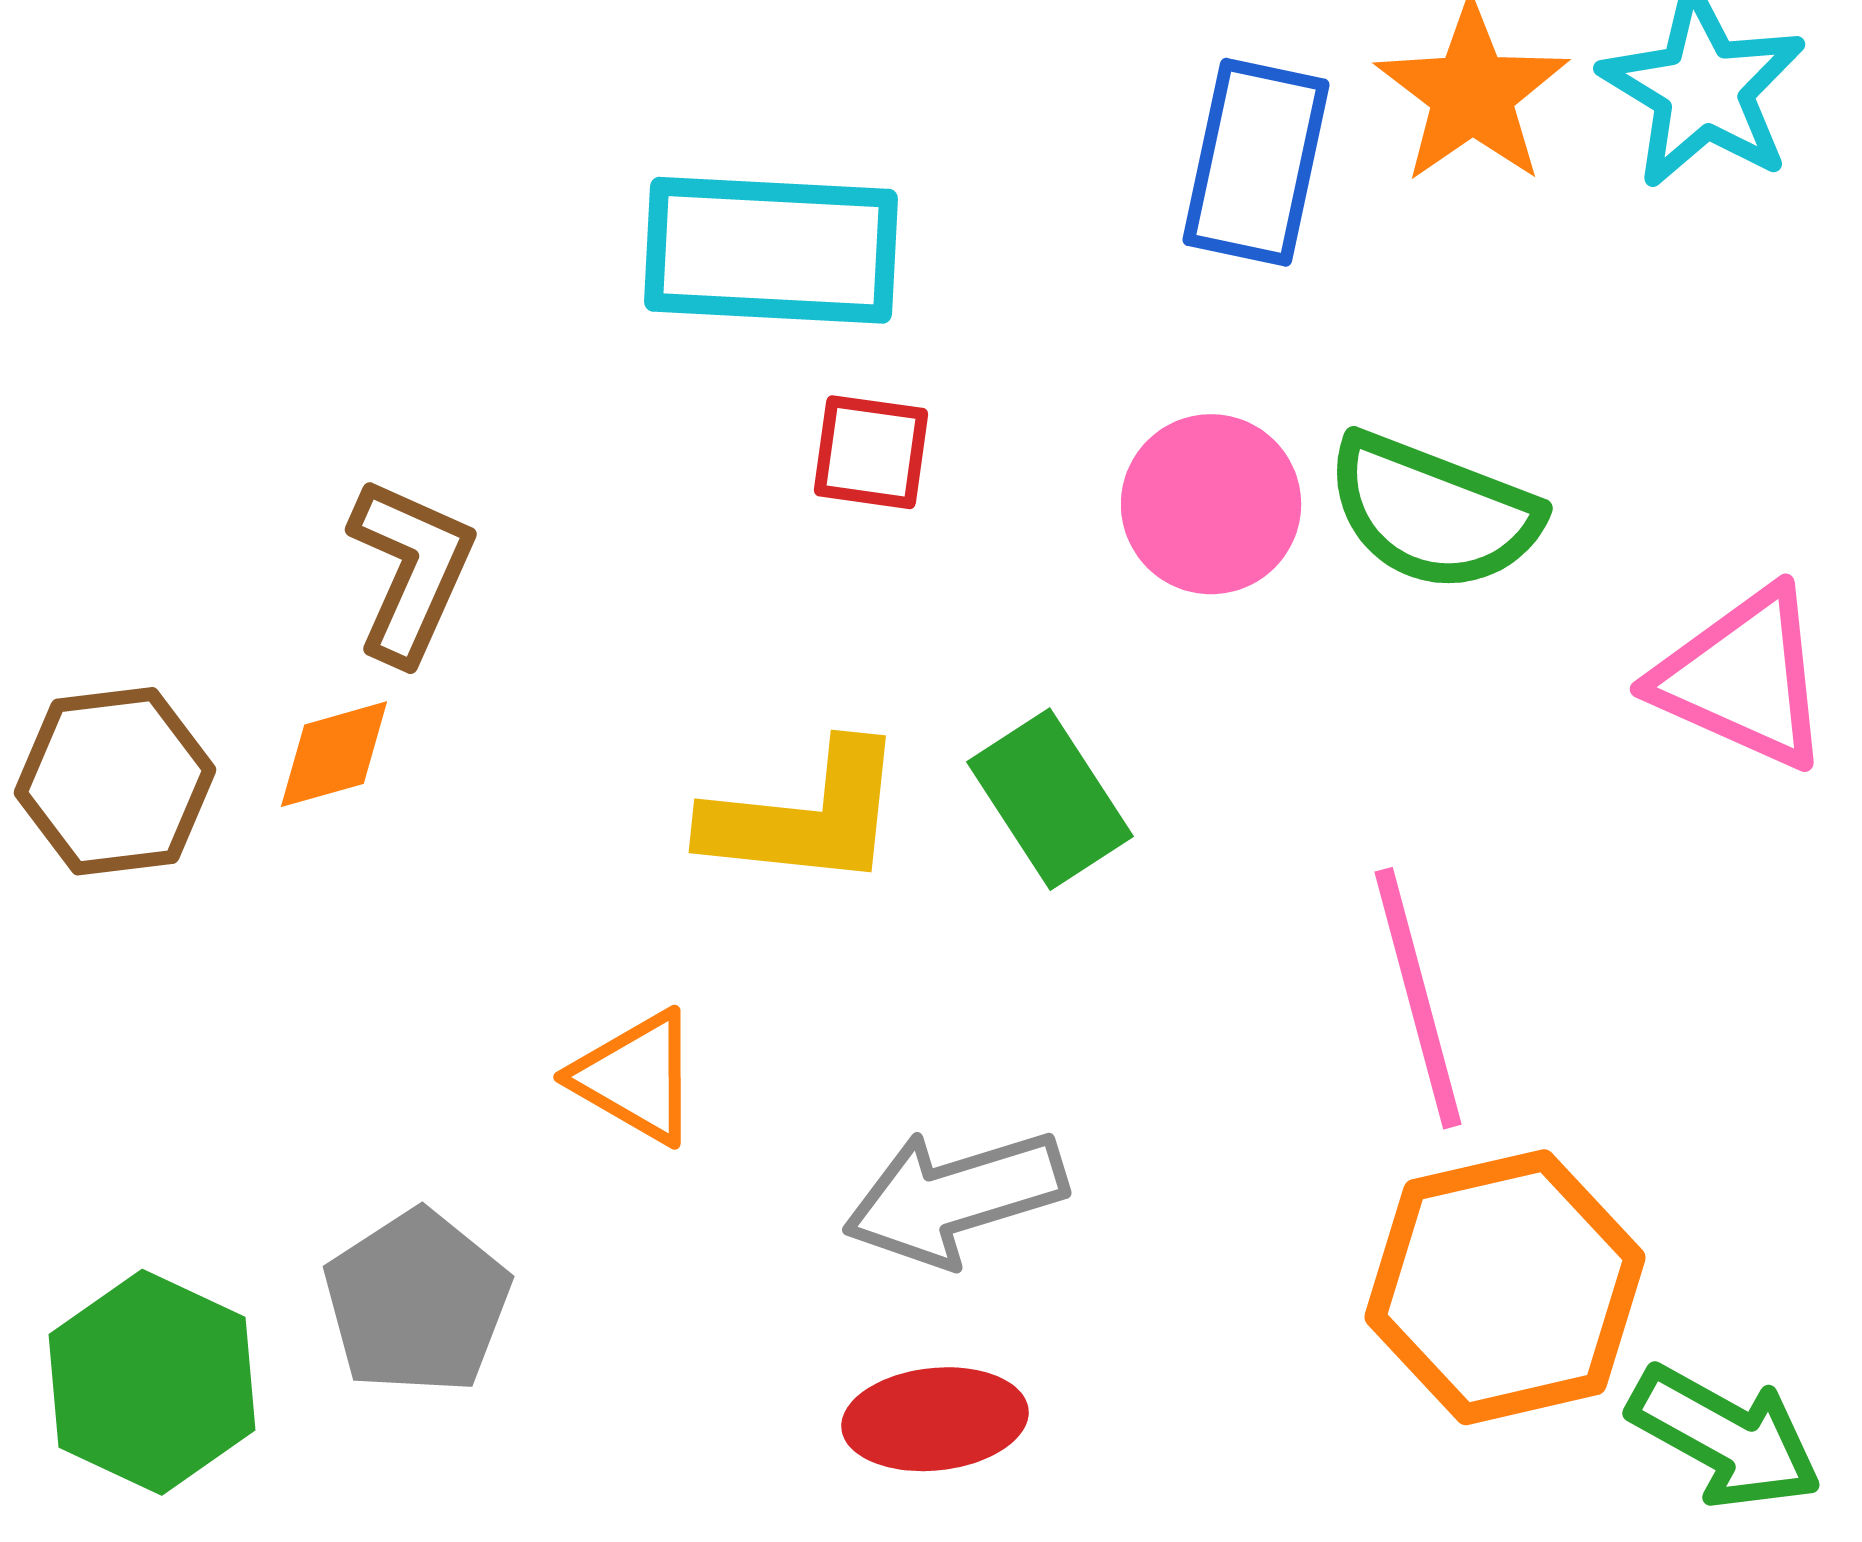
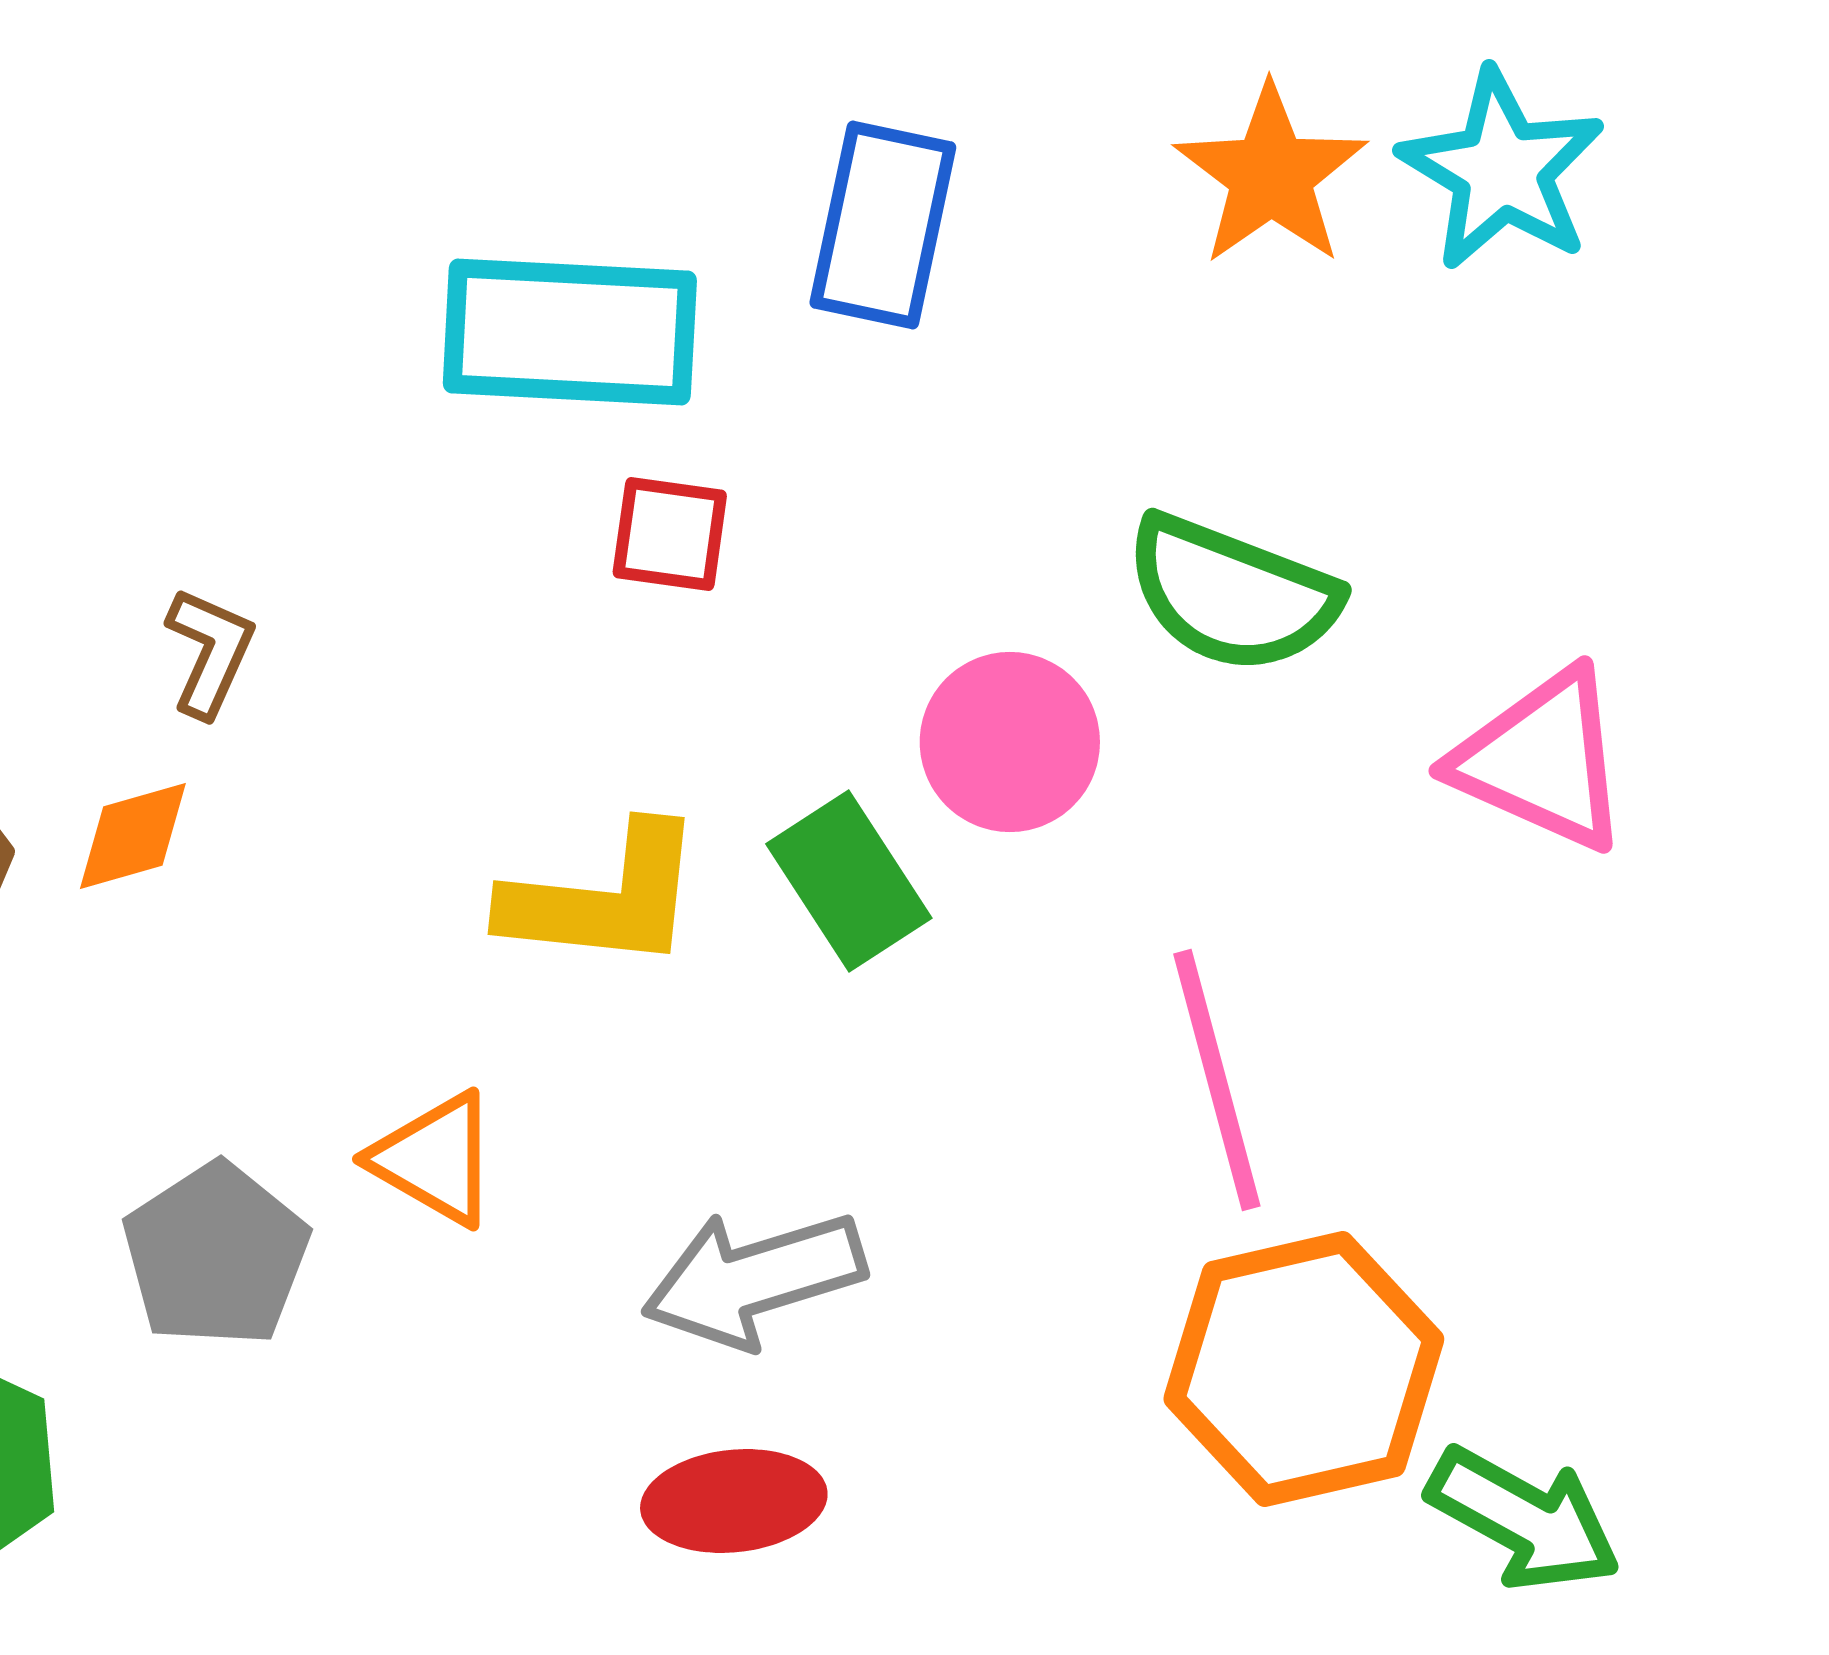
blue rectangle: (1256, 162) -> (883, 225), moved
pink circle: (1211, 504) -> (1010, 742), moved
brown L-shape: (411, 570) -> (210, 652), size x0.7
gray pentagon: (417, 1302) -> (216, 1255), moved

